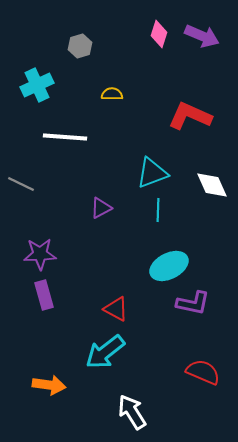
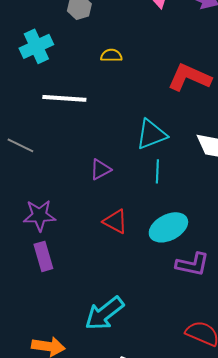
red triangle: (116, 309) -> (115, 221), moved

